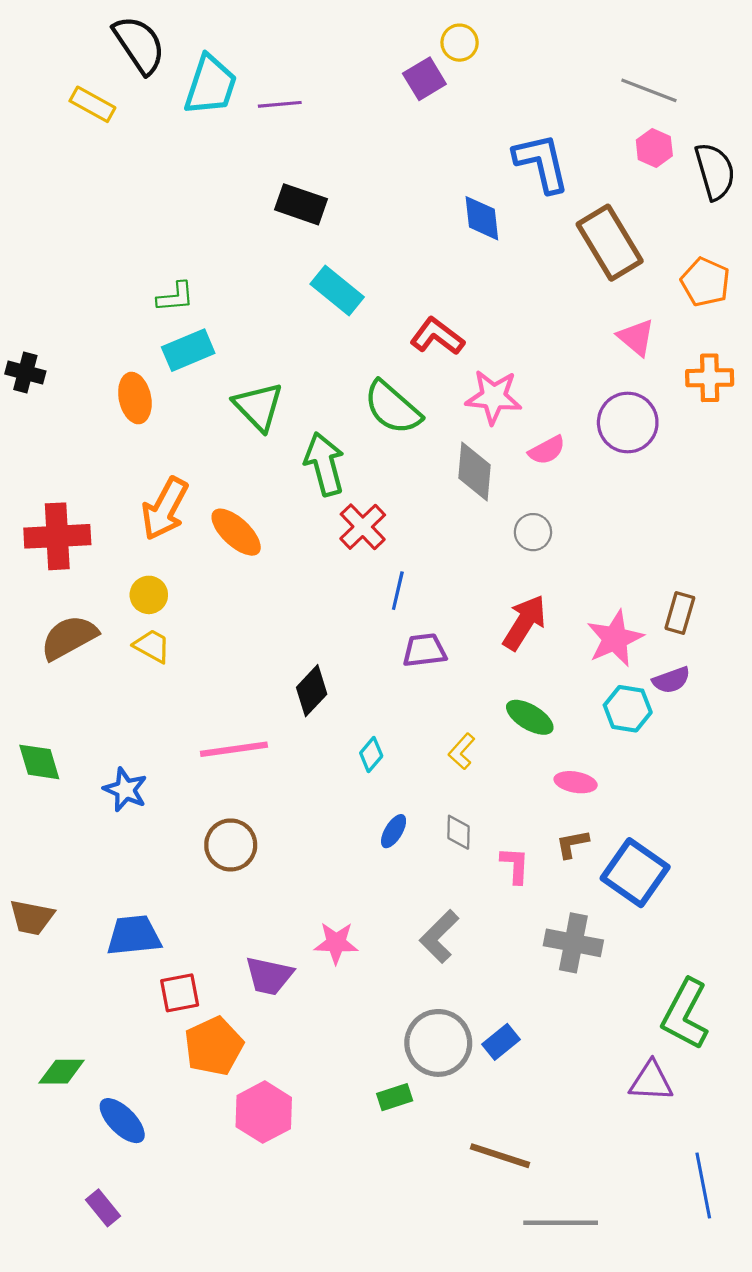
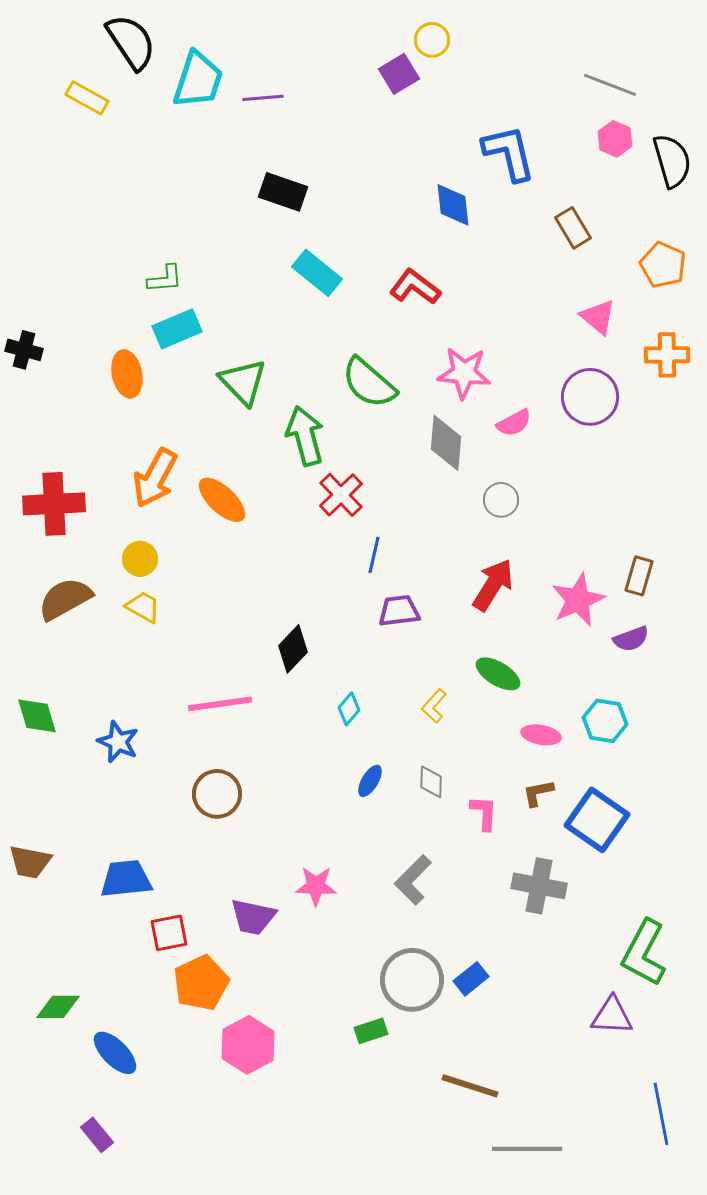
brown rectangle: (610, 243) -> (573, 228), size x0.6
red L-shape: (437, 336) -> (415, 287), moved
cyan hexagon: (628, 709) -> (605, 721), moved

